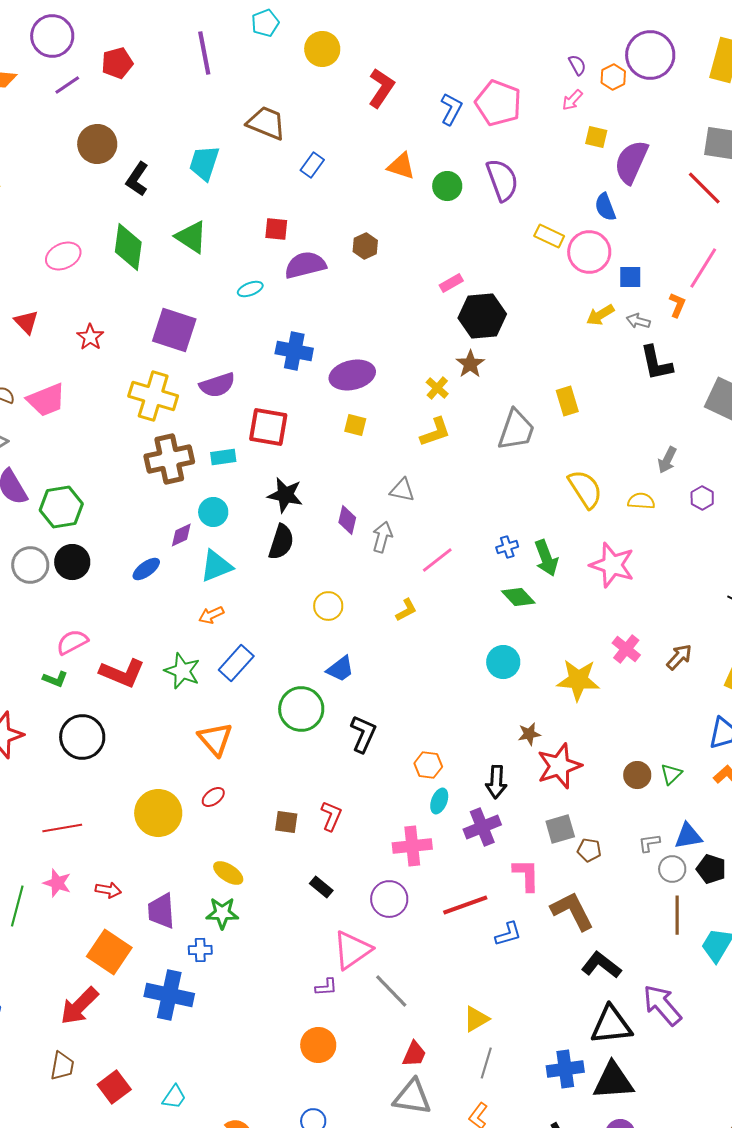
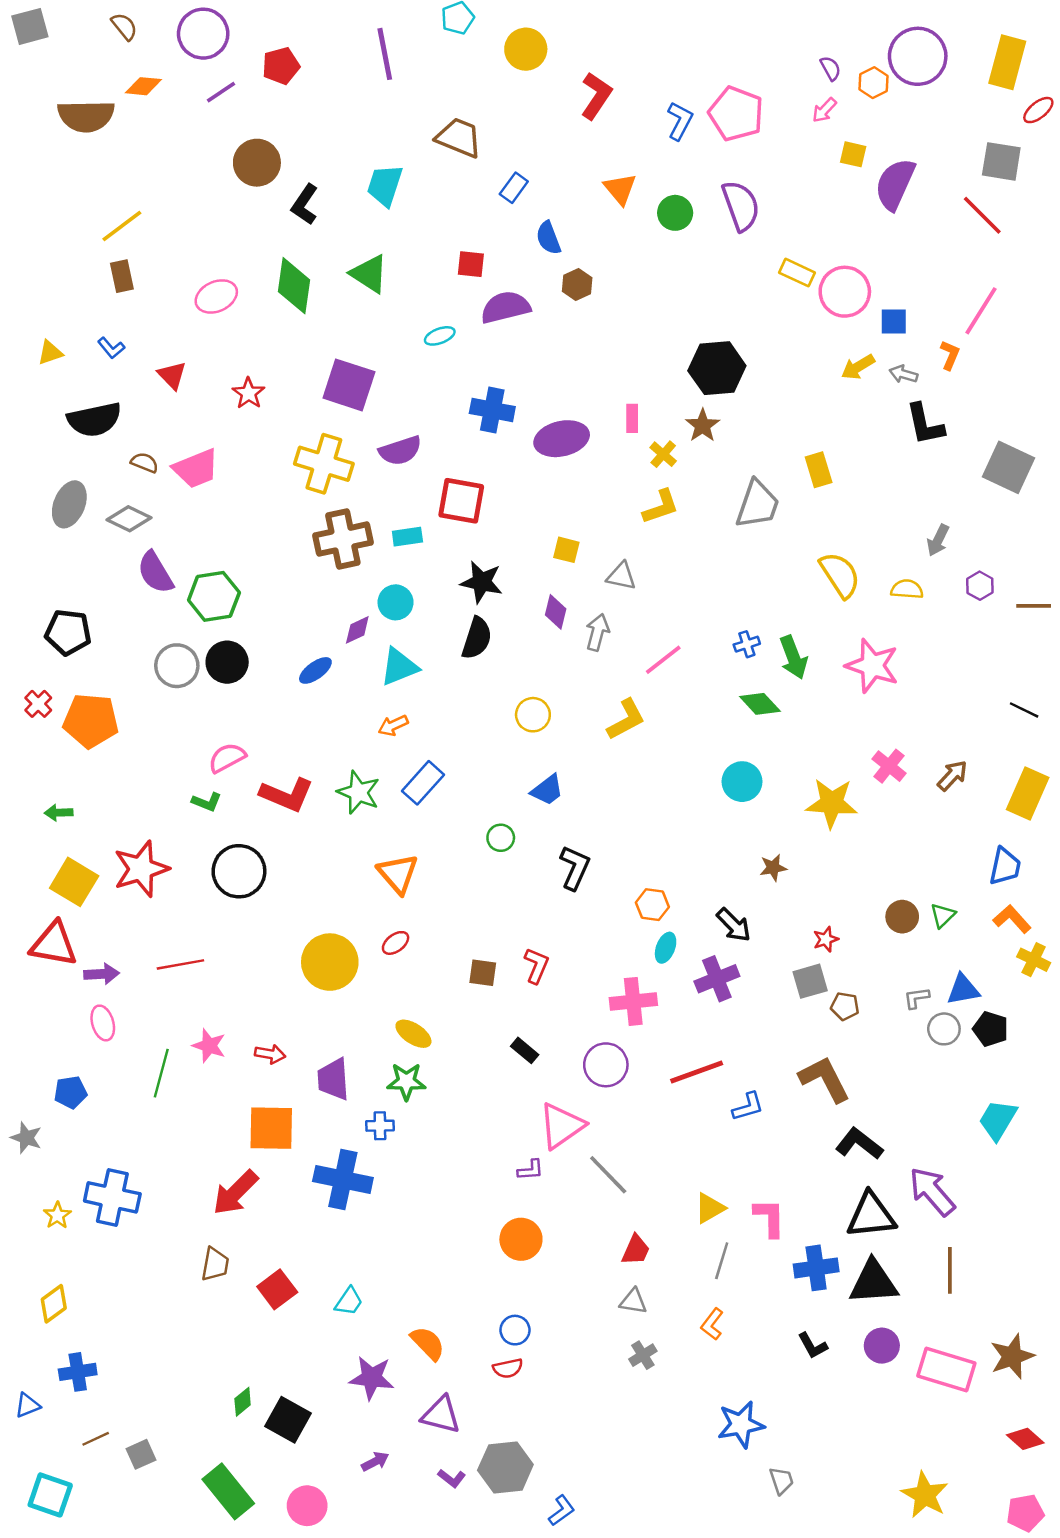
orange triangle: (401, 166) -> (620, 189), turned 32
blue semicircle: (605, 207) -> (548, 238), moved
pink rectangle: (451, 283) -> (632, 418), moved, turned -60
yellow square: (355, 425) -> (566, 550), moved
yellow L-shape: (406, 610) -> (626, 719), size x1.5
green circle: (301, 709) -> (501, 838), size x0.5
red star: (559, 766) -> (826, 939), moved, size x0.5
black arrow: (496, 782) -> (734, 925), turned -48
red line: (62, 828) -> (180, 964), moved
pink L-shape: (526, 875) -> (770, 1218), moved
brown line: (677, 915) -> (950, 1270), moved
orange square: (109, 952) -> (271, 1128), turned -33
gray triangle: (412, 1097) -> (633, 1301), size x0.6

